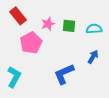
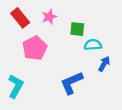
pink star: (48, 24) -> (49, 17), moved
cyan semicircle: (94, 29) -> (93, 45), moved

